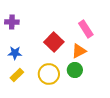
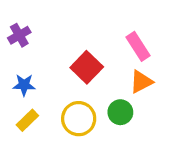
purple cross: (12, 22) -> (19, 35), turned -32
orange triangle: (79, 51) -> (141, 82), moved

